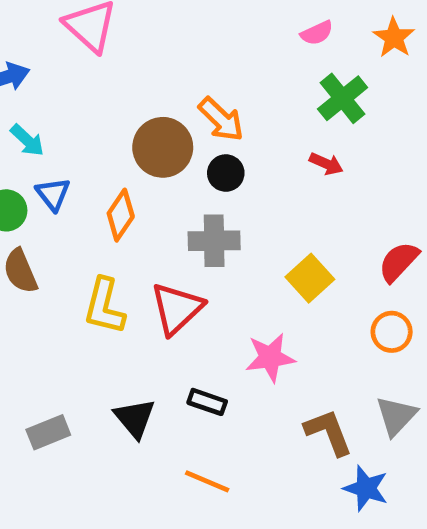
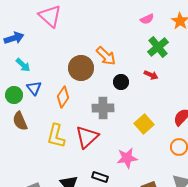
black circle: (226, 173) -> (121, 82), moved

